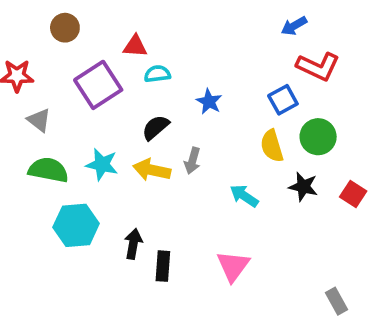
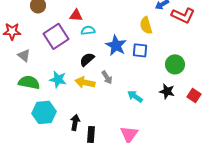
red L-shape: (318, 67) -> (183, 15), moved
blue square: (283, 100) -> (140, 50), moved, turned 35
blue star: (209, 102) -> (116, 45), size x1.5
yellow semicircle: (272, 146) -> (146, 25), moved
gray arrow: (192, 161) -> (107, 77), turned -48

